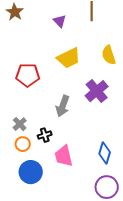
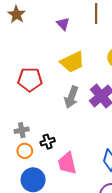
gray arrow: (63, 106) -> (71, 97), moved
gray cross: (20, 124) -> (22, 130), turned 32

